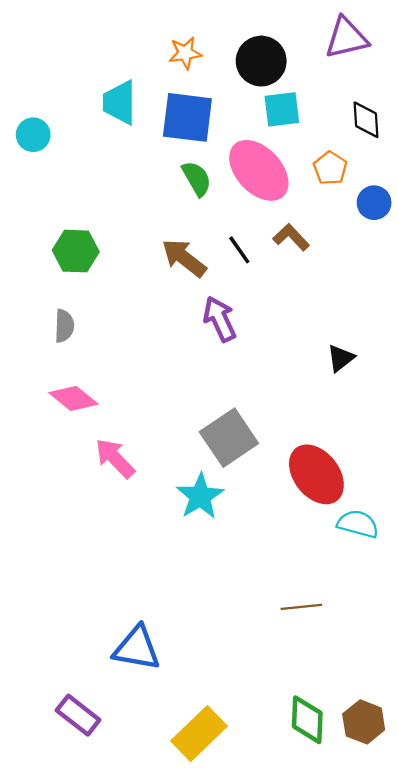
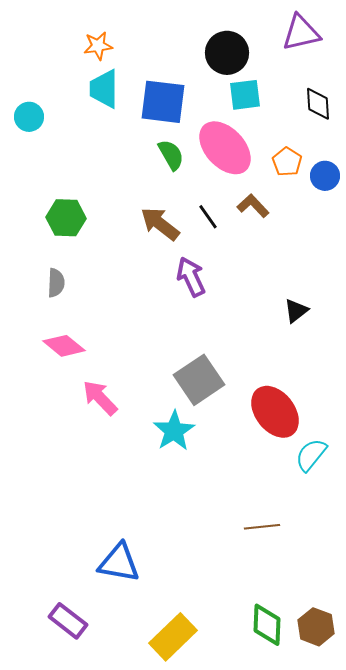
orange star: (185, 53) -> (98, 46), moved
orange pentagon: (330, 168) -> (287, 162), moved
cyan semicircle: (358, 524) -> (311, 455), turned -66

